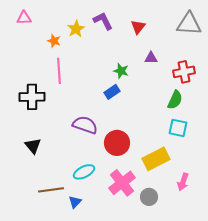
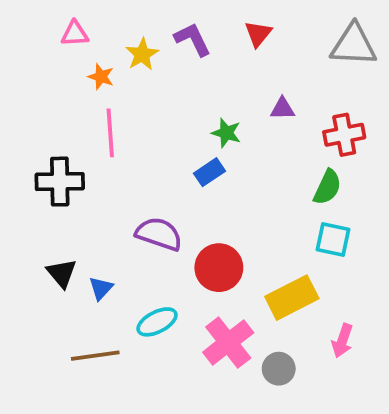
pink triangle: (24, 18) -> (75, 34), moved
red triangle: (138, 27) -> (258, 34), moved
blue triangle: (75, 202) -> (101, 288), moved

